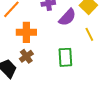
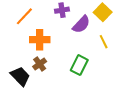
green rectangle: (65, 57) -> (79, 65), turned 30

